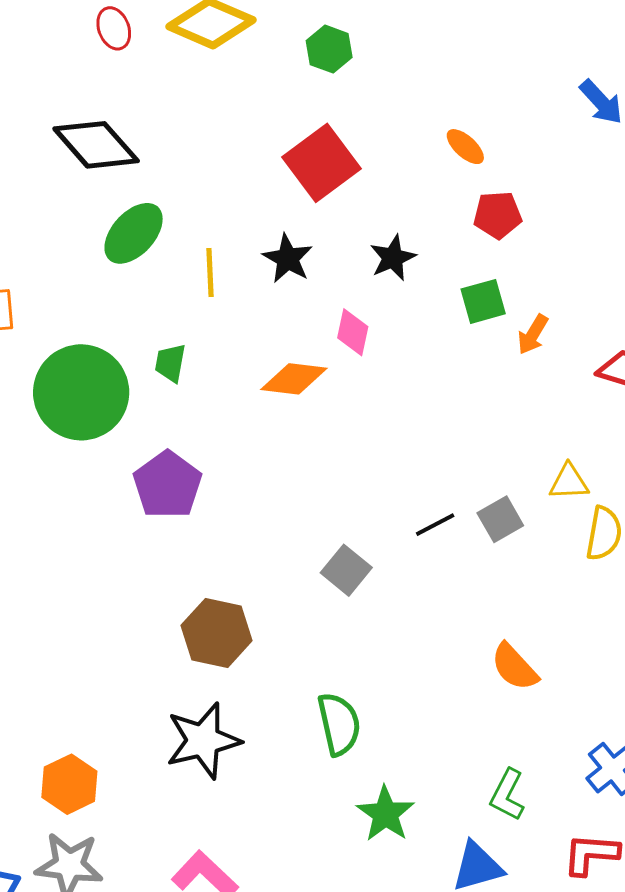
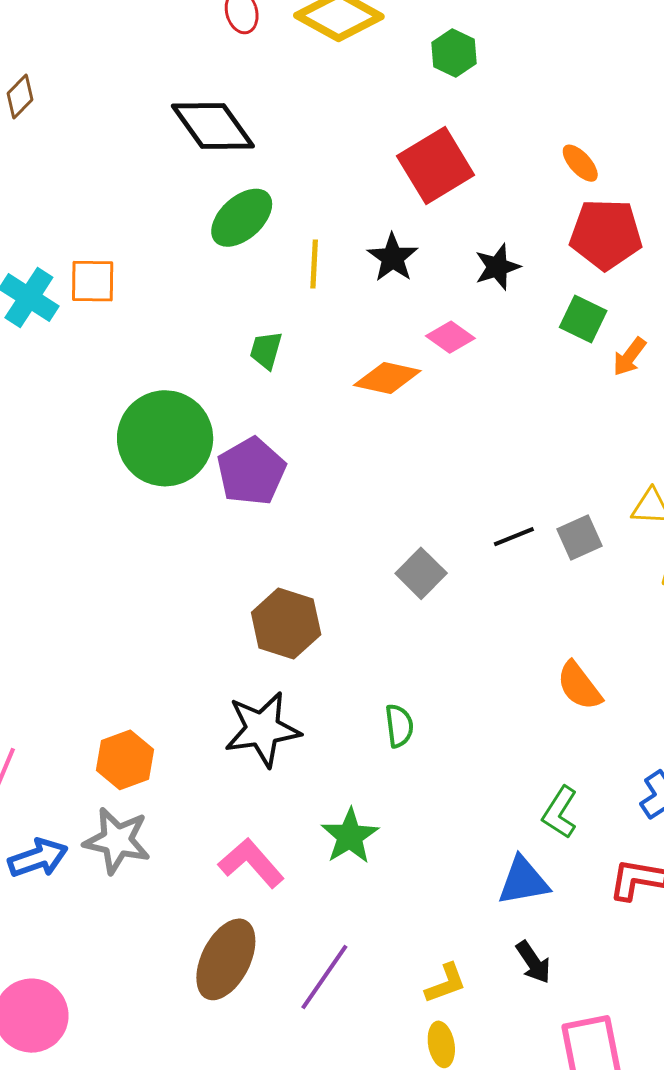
red pentagon: (498, 215) -> (606, 234), size x1.5
green square: (483, 301) -> (583, 319), turned 36
pink diamond: (353, 332) -> (450, 337), turned -72
green circle: (81, 392) -> (165, 438), moved
green semicircle: (339, 724) -> (399, 726), size x0.7
green star: (385, 814) -> (350, 836), moved

